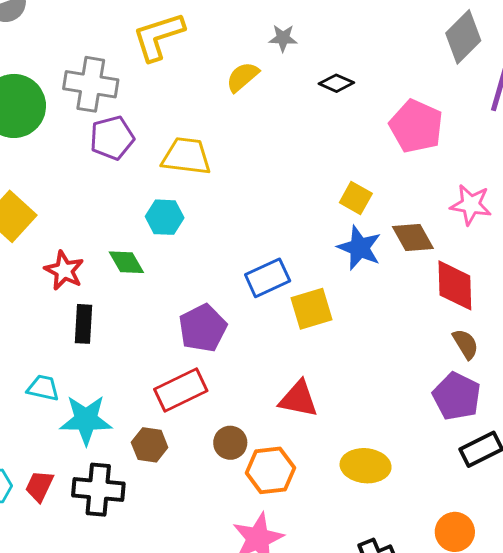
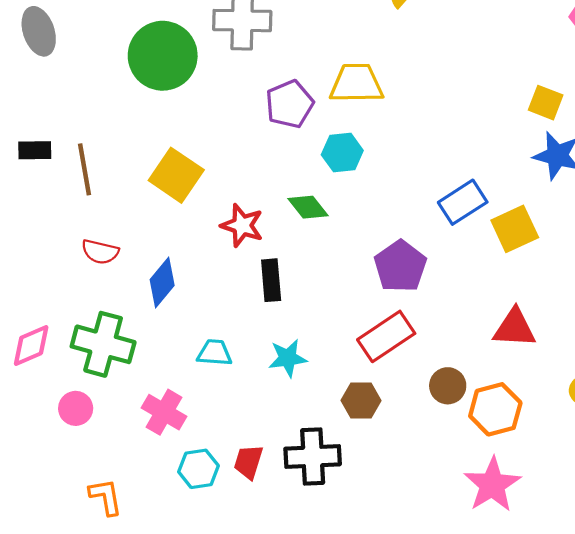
purple pentagon: (112, 138) -> (290, 104), moved
cyan trapezoid: (43, 388) -> (214, 353), moved
cyan star: (86, 420) -> (288, 358), moved, size x0.7

